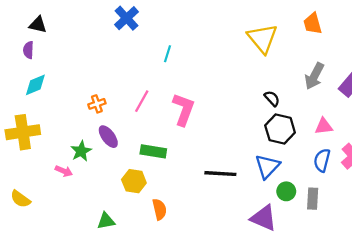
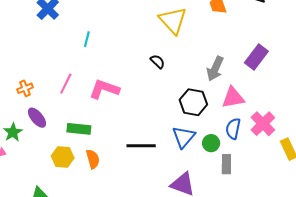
gray arrow: (314, 76) -> (215, 69), moved
black semicircle: (272, 98) -> (158, 62), moved
pink L-shape: (183, 109) -> (104, 89), turned -88
pink triangle: (324, 126) -> (233, 98), size x1.4
green circle: (286, 191) -> (211, 143), moved
orange semicircle: (159, 209) -> (93, 159), moved

